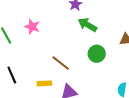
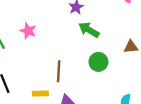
brown line: (61, 63) -> (59, 71), turned 54

